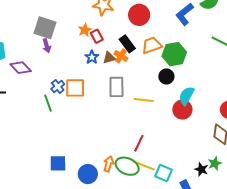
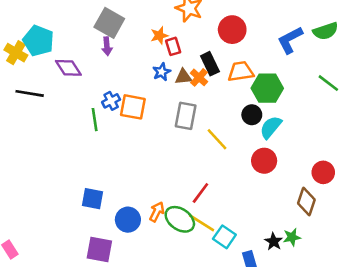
cyan semicircle: (186, 96) -> (271, 127), moved
yellow line: (144, 100) -> (217, 139), turned 30

